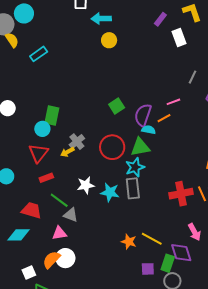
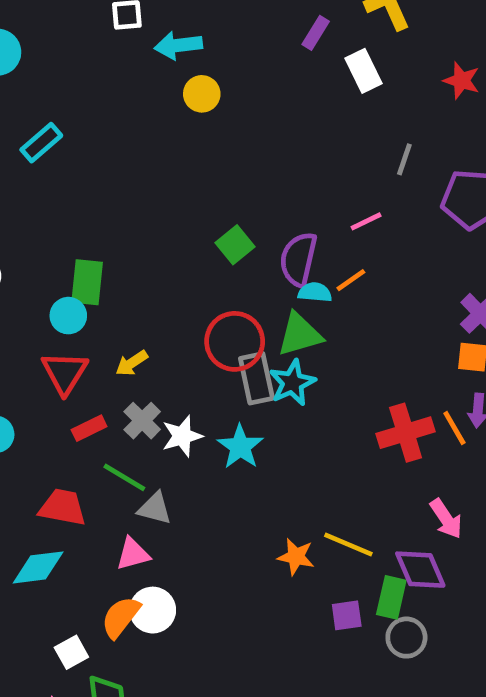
orange line: (164, 118) -> (351, 280), moved
gray cross: (77, 142) -> (142, 421), moved
gray rectangle: (133, 188) -> (256, 378), moved
cyan star: (110, 192) -> (240, 447), turned 30

